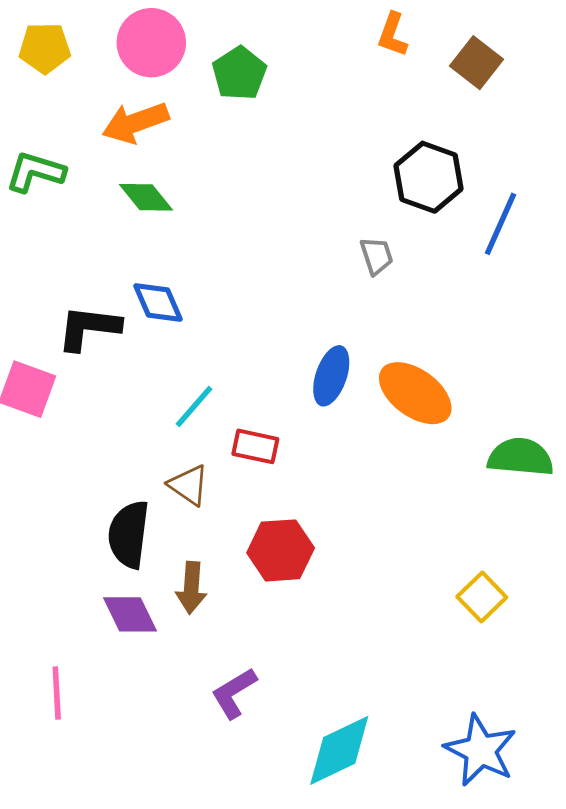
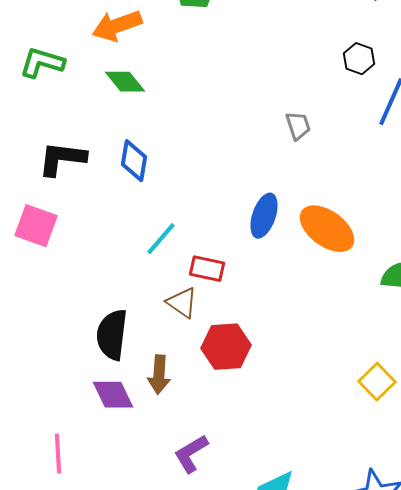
black hexagon: (429, 177) -> (359, 59), moved, size x0.6
blue diamond: (158, 303) -> (134, 161), turned 33
black L-shape: (89, 328) -> (62, 159), moved
brown triangle: (189, 485) -> (182, 303), moved

